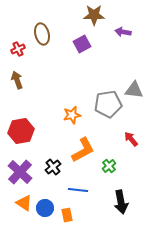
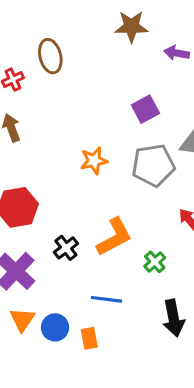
purple square: (82, 44) -> (145, 109), moved
orange star: (72, 115) -> (94, 161), moved
black cross: (53, 167) -> (66, 248), moved
orange triangle: (24, 203) -> (22, 320), turned 30

